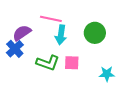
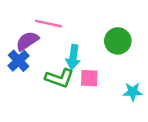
pink line: (51, 19) -> (48, 24), moved
cyan arrow: (61, 35) -> (73, 57), moved

